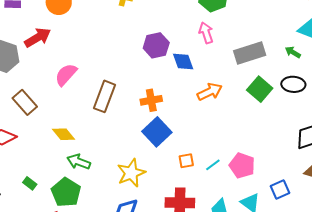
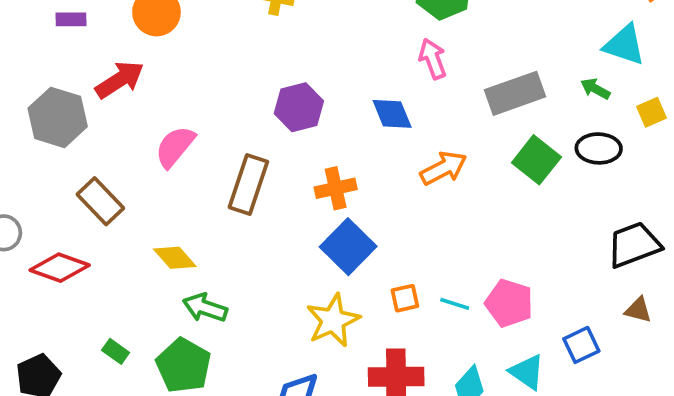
purple hexagon: (156, 45) -> (299, 107), moved
cyan line: (213, 165) -> (455, 304), turned 56
yellow star: (131, 173) -> (333, 320), moved

